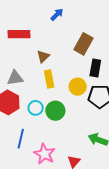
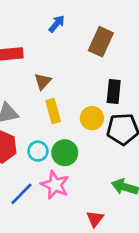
brown rectangle: (83, 44) -> (101, 42), moved
blue line: (21, 139) -> (21, 194), turned 36
pink star: (44, 154) -> (55, 185), moved

